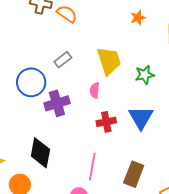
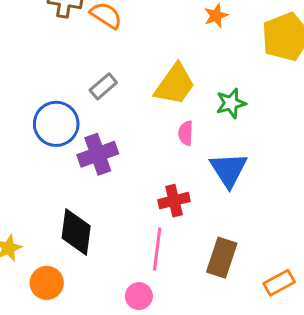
yellow trapezoid: (109, 61) -> (175, 84), turned 56
pink semicircle: (95, 90) -> (186, 133), moved
red cross: (106, 122) -> (174, 201), moved

